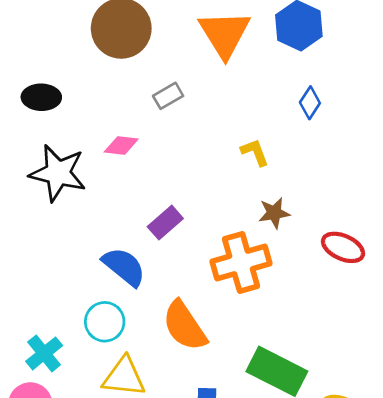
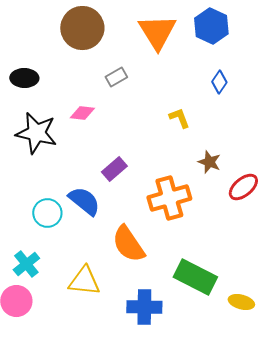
brown star: (274, 213) -> (209, 162), moved, turned 30
red ellipse: (343, 247) -> (243, 187), turned -64
cyan circle: (105, 322) -> (47, 213), moved

